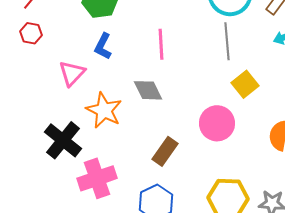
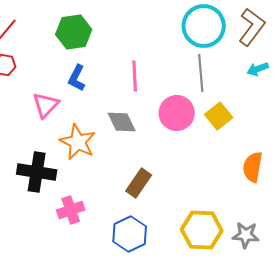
pink circle: (217, 123) -> (177, 113), moved
black cross: (63, 140) -> (37, 172), turned -30
pink cross: (97, 178) -> (71, 210), size x0.7

